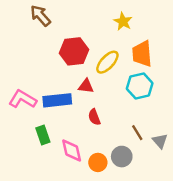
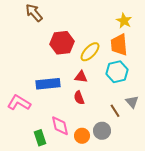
yellow star: (123, 22) -> (124, 21), moved
red triangle: (86, 86) -> (81, 77), moved
pink L-shape: (23, 99) -> (19, 103), moved
green rectangle: (43, 135) -> (40, 138), moved
gray triangle: (160, 141) -> (132, 102), moved

